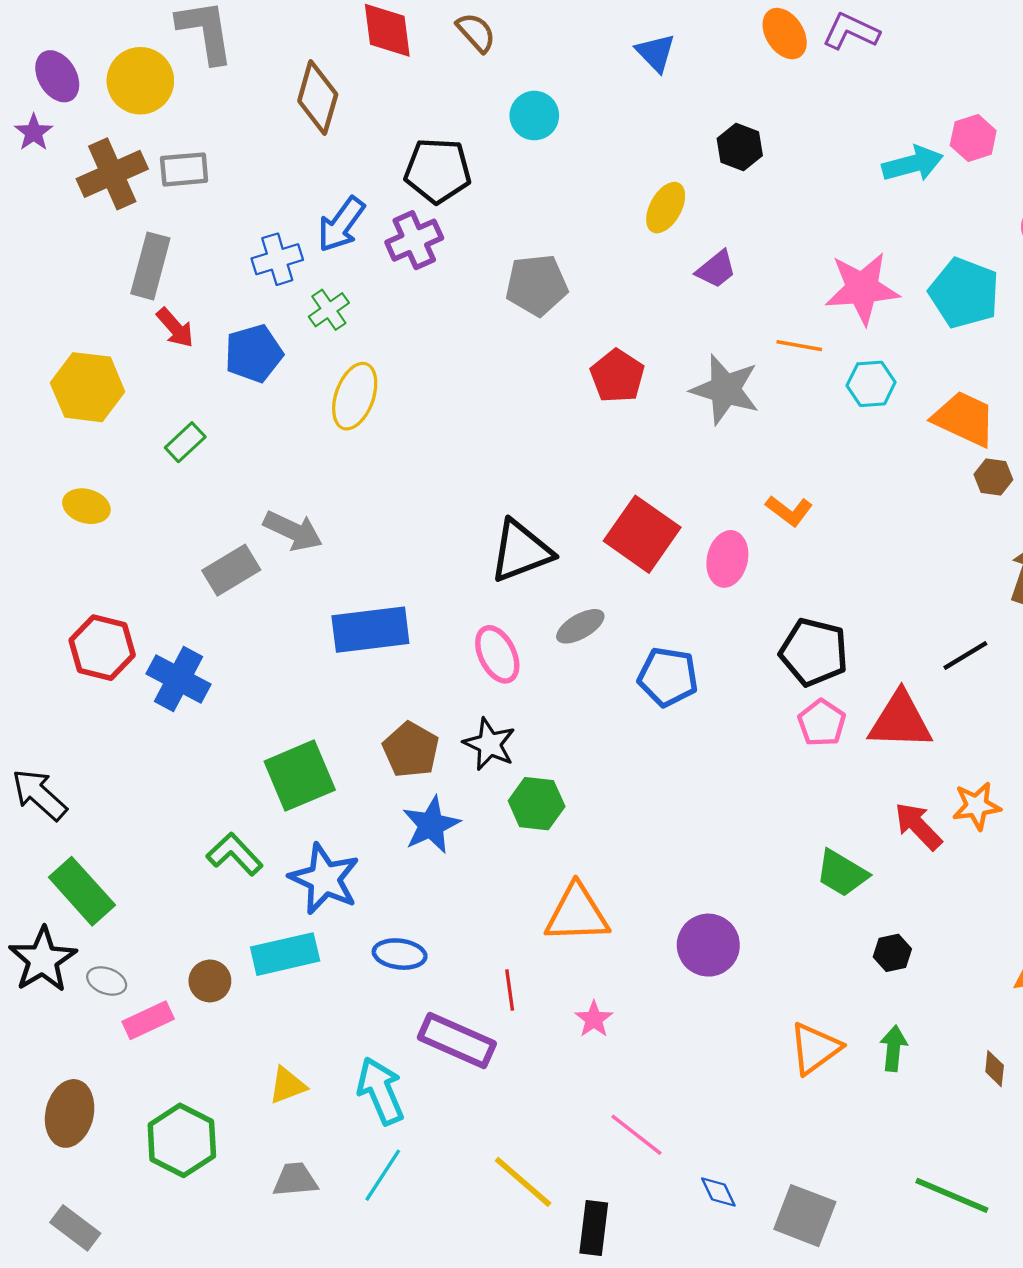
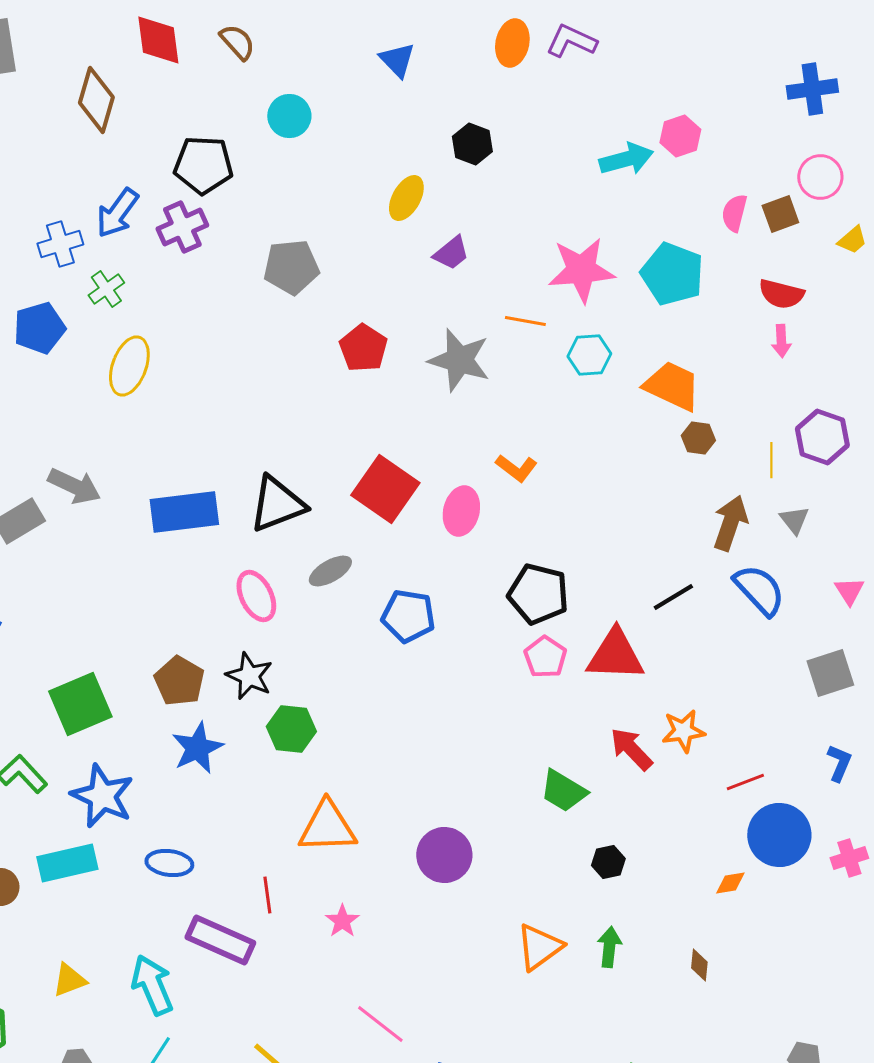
orange ellipse: (785, 34) -> (512, 43), turned 45
blue rectangle: (370, 630) -> (184, 512), moved

